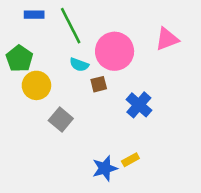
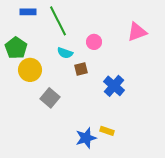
pink circle: (115, 51) -> (94, 42), size x0.5
yellow rectangle: (130, 160) -> (107, 131), turned 48

